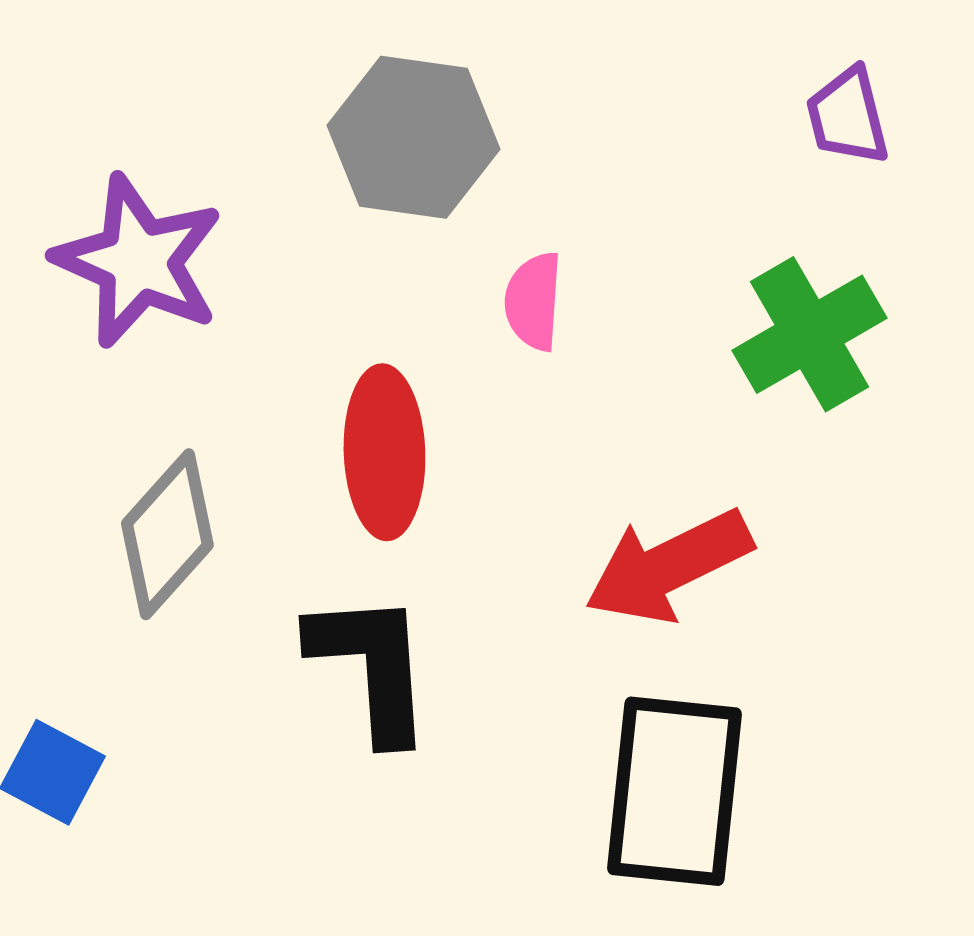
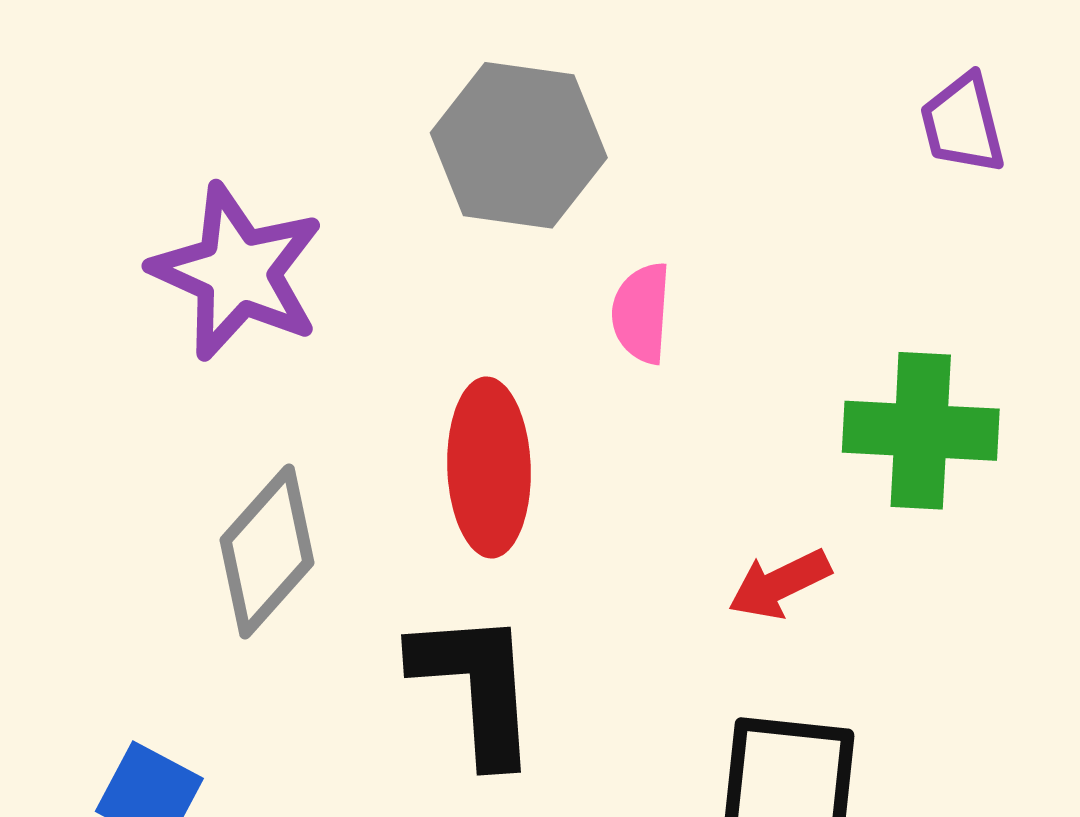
green cross: (809, 334) -> (921, 431), moved, turned 33
red arrow: (668, 566) -> (780, 584), size x0.6

